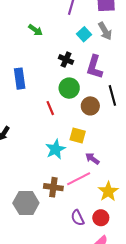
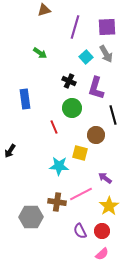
brown circle: (90, 106) -> (96, 135), moved
cyan star: (55, 149) -> (59, 166), turned 30
purple arrow: (92, 159) -> (105, 178), moved

